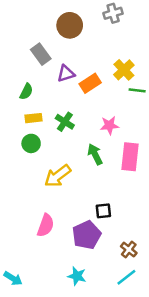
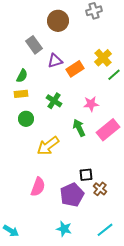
green line: (137, 90) -> (114, 75), turned -48
yellow rectangle: (34, 118) -> (21, 94), moved
pink rectangle: (130, 157) -> (108, 130), turned 45
brown cross: (129, 250) -> (100, 189), moved

